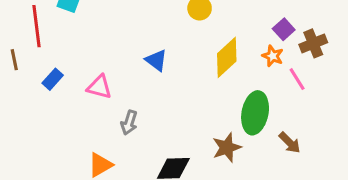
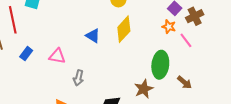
yellow diamond: (227, 57) -> (124, 29), moved

